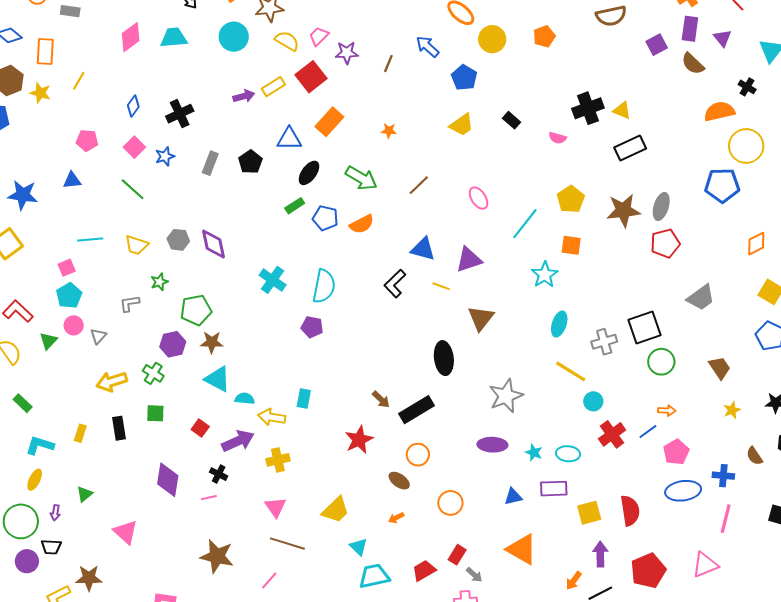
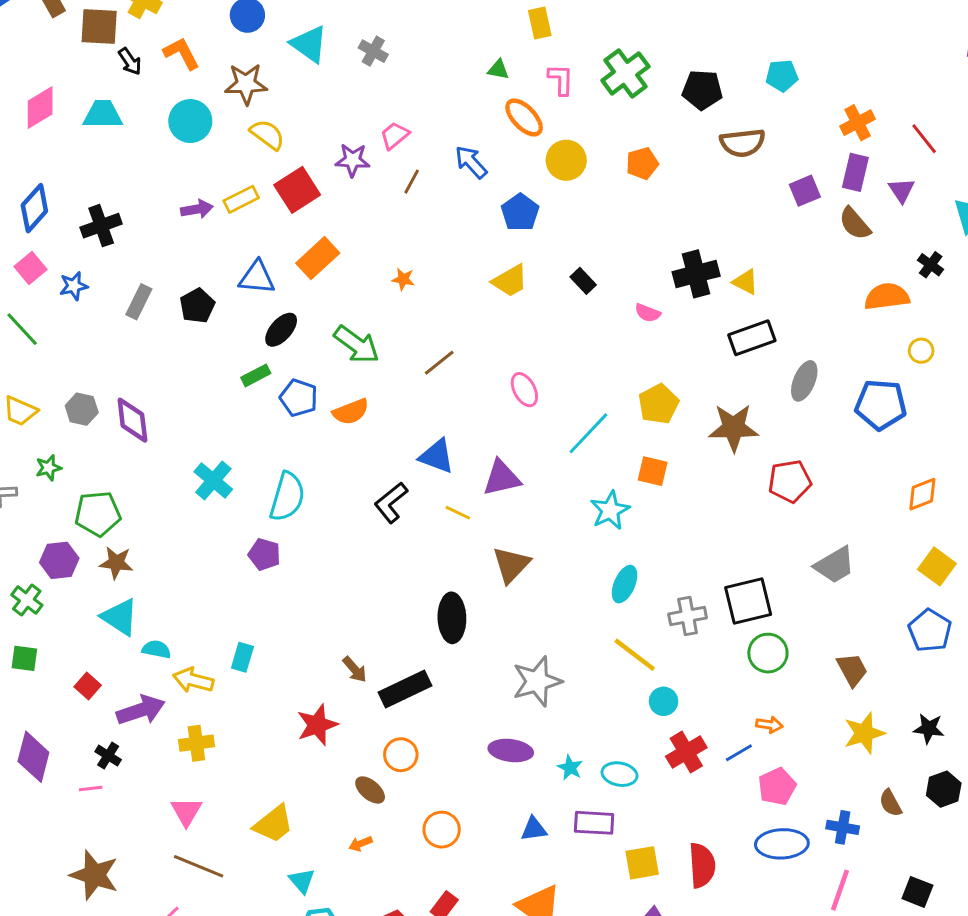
pink trapezoid: (319, 36) -> (395, 135), moved
blue diamond: (133, 106) -> (34, 208), size x1.5
yellow circle: (746, 146) -> (921, 351), size x0.5
gray ellipse: (661, 207) -> (804, 381), moved
yellow star: (732, 410) -> (864, 733), size x1.6

